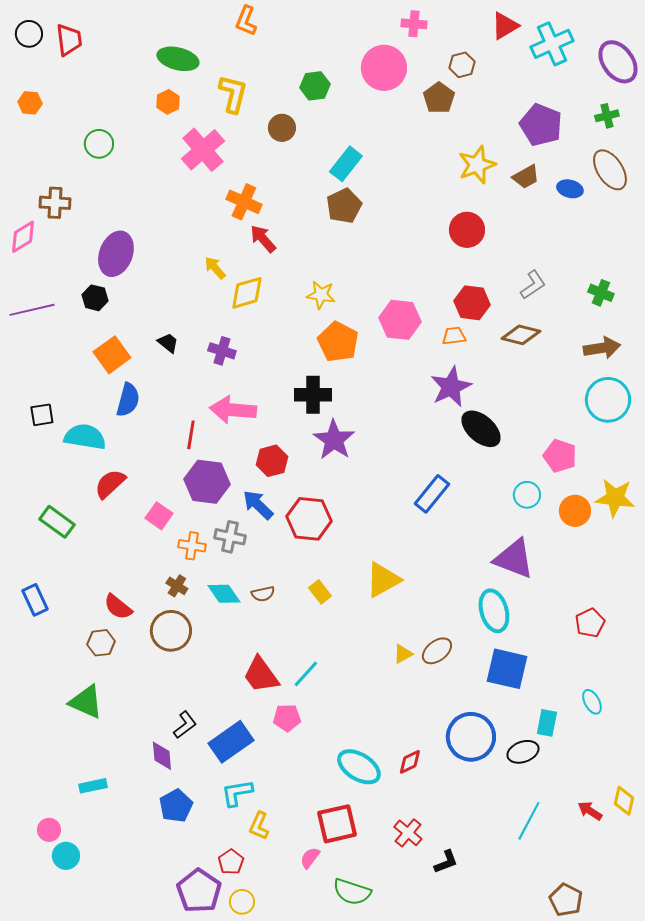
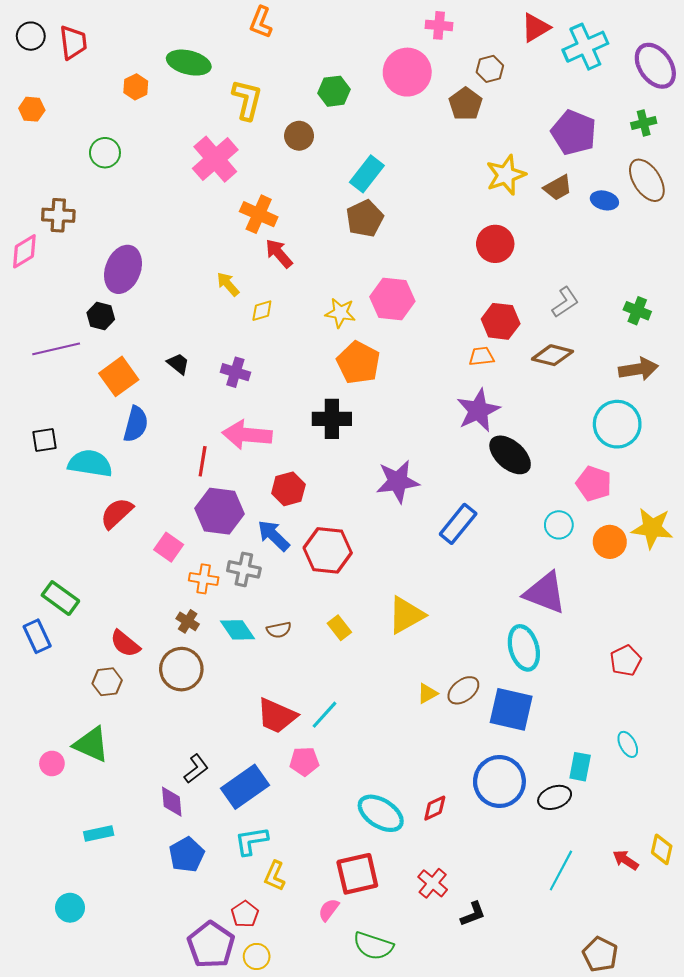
orange hexagon: (168, 102) -> (136, 87), moved
yellow diamond: (247, 293) -> (262, 311), size x0.6
purple line: (32, 310) -> (56, 349), moved
pink hexagon: (400, 320) -> (392, 299), moved
cyan circle: (608, 400) -> (617, 424), moved
purple star: (334, 440) -> (398, 481), moved, turned 30
green rectangle: (57, 522) -> (60, 598), moved
blue square: (507, 669) -> (511, 709), moved
red trapezoid: (261, 675) -> (277, 716), turned -30
pink circle: (49, 830) -> (52, 763), moved

